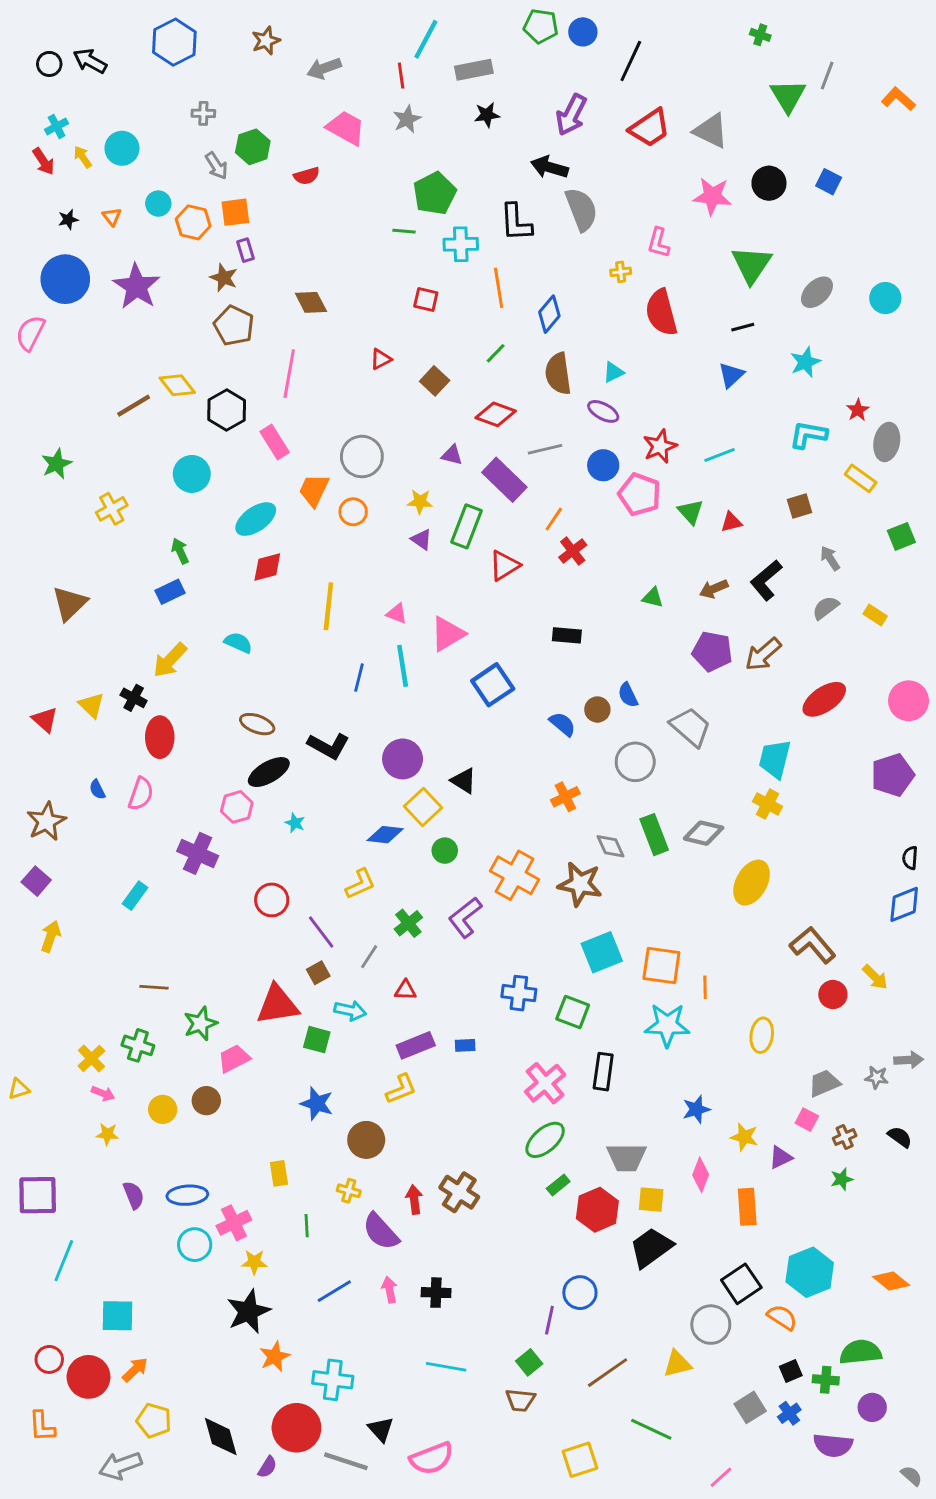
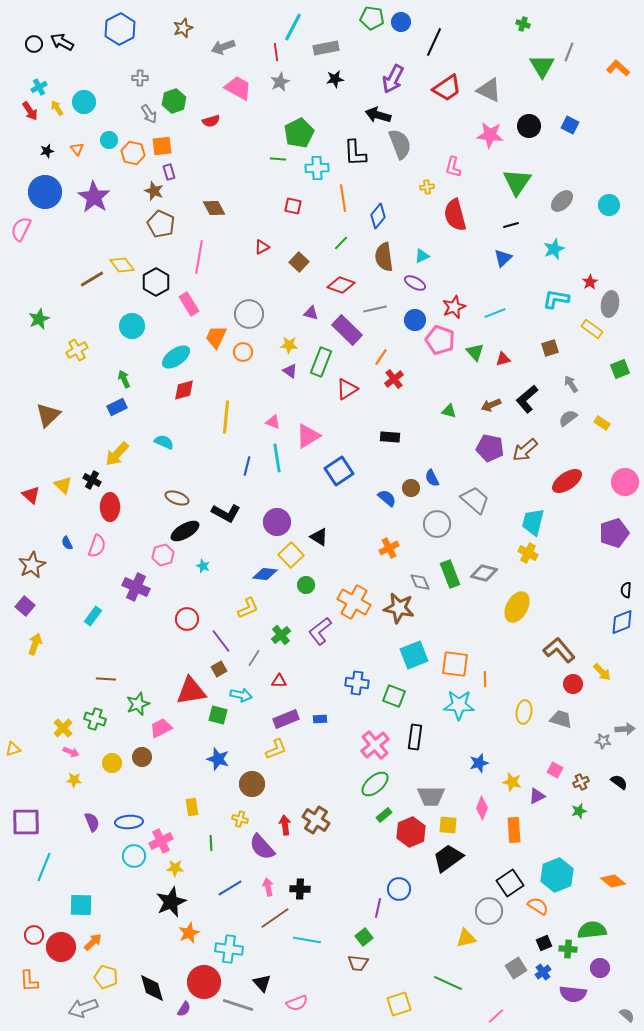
gray trapezoid: (824, 1083) -> (561, 719), moved, turned 40
brown line: (608, 1373) -> (275, 918), moved
pink semicircle: (432, 1458) -> (297, 1003), size x0.7

